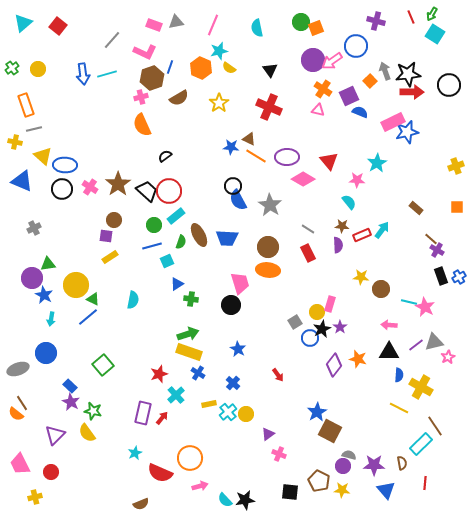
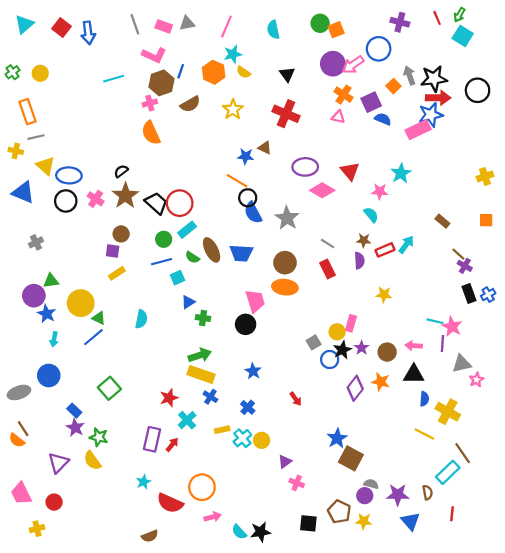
gray line: (112, 40) -> (135, 24), moved, turned -60
blue arrow: (83, 74) -> (88, 33), moved
blue star: (407, 132) -> (431, 115), moved
black semicircle: (165, 156) -> (121, 171), moved
orange line: (256, 156) -> (237, 181), moved
green semicircle: (181, 242) -> (192, 257), turned 104
brown circle: (381, 289) -> (387, 352), moved
purple line: (416, 345) -> (442, 344), moved, turned -49

